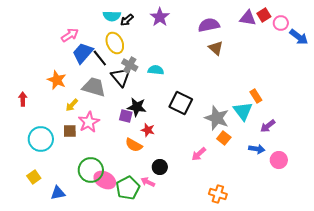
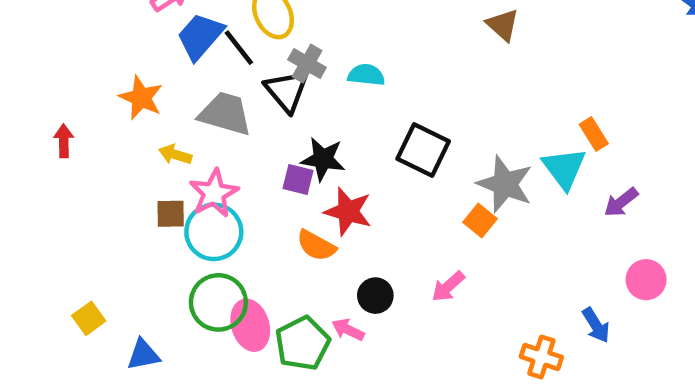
yellow arrow: (72, 105) -> (175, 155), turned 64
red star: (148, 130) -> (348, 211), size x1.5
orange square: (224, 138) -> (480, 221), moved
cyan circle: (41, 139) -> (214, 232), moved
blue arrow: (257, 149) -> (596, 325), moved, turned 49
pink arrow: (199, 154) -> (448, 286), moved
pink ellipse: (105, 180) -> (250, 325), turned 45
orange cross: (218, 194) -> (541, 357), moved

